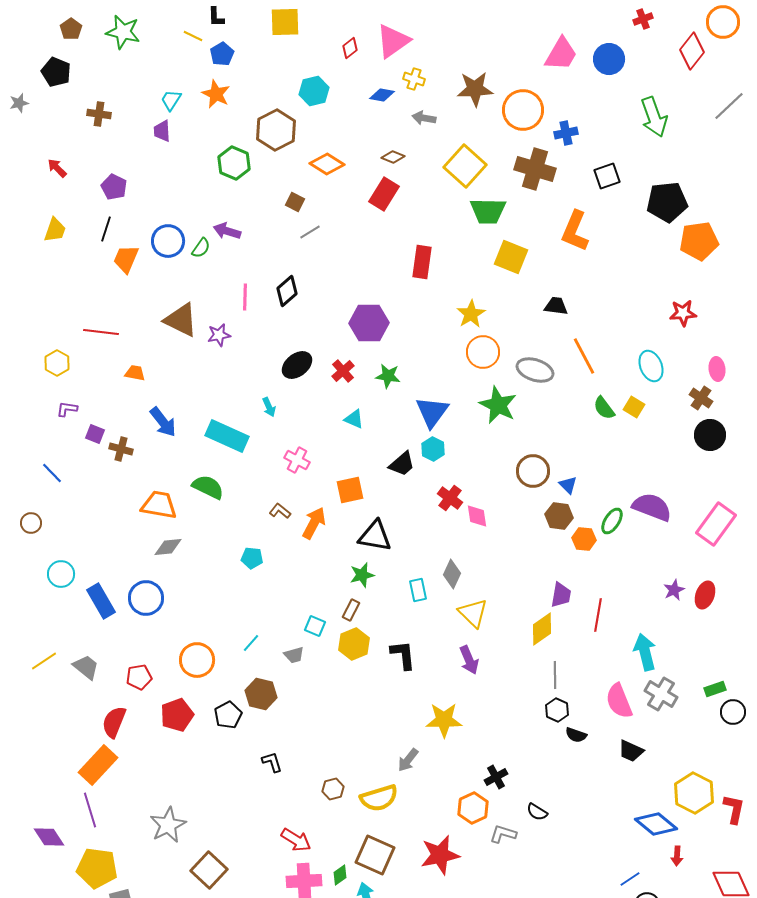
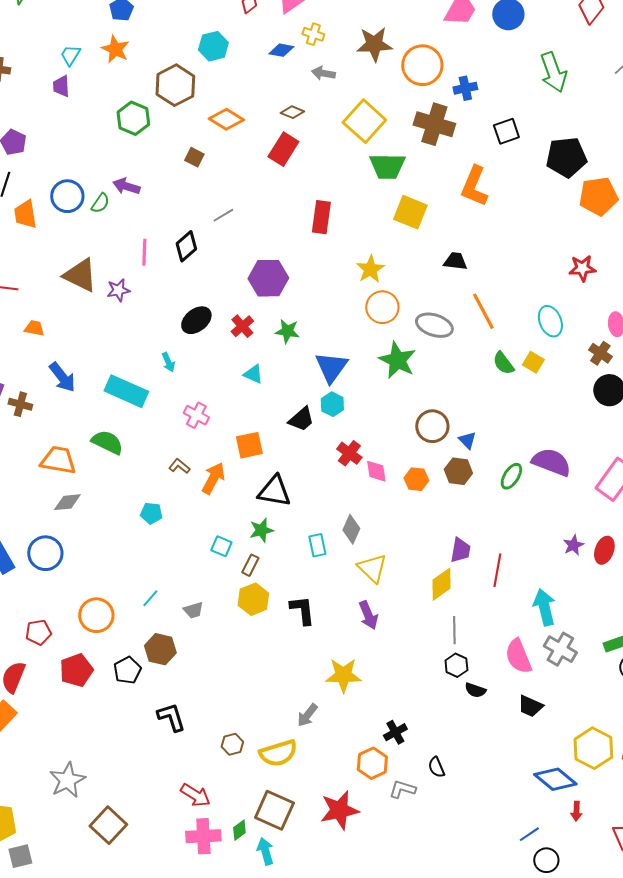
gray line: (310, 232) -> (223, 215), moved
orange trapezoid: (126, 259) -> (25, 214), turned -32
orange hexagon: (584, 539) -> (416, 479), moved
cyan square: (315, 626) -> (221, 546), moved
black L-shape: (272, 762) -> (171, 717), size x1.4
black semicircle: (537, 812) -> (436, 767), turned 35

